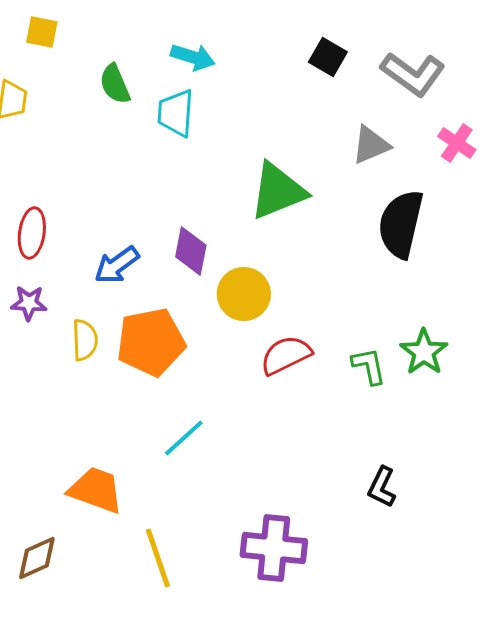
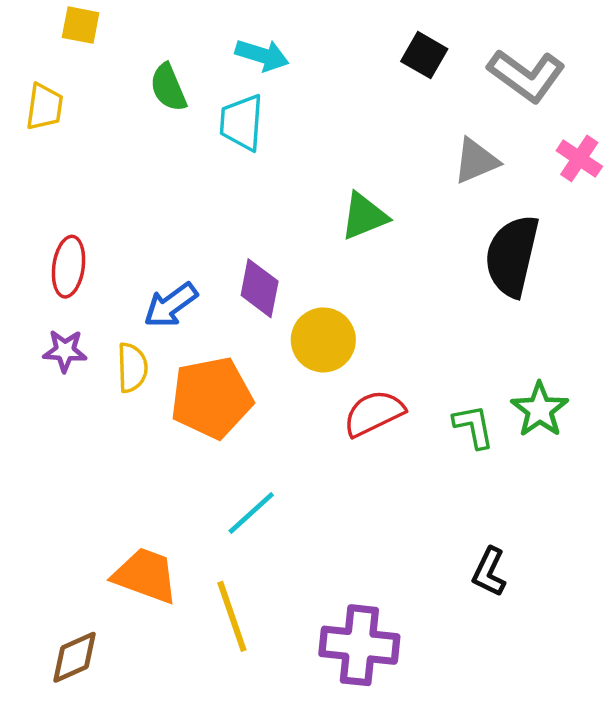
green triangle: (278, 191) -> (364, 216), size x0.7
yellow semicircle: (85, 340) -> (132, 368), moved
yellow line: (158, 558) -> (232, 616), moved

